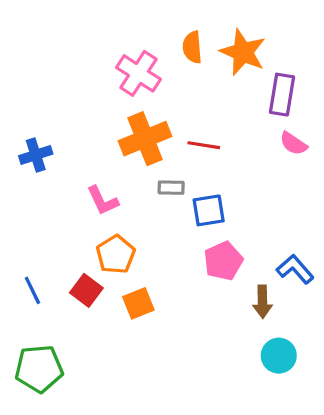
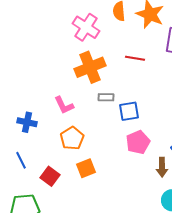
red line: (204, 145) -> (135, 58), moved
blue cross: (36, 155) -> (27, 122), moved, turned 30
red square: (86, 290) -> (50, 176), moved

